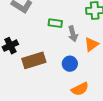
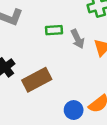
blue circle: (70, 64) -> (74, 110), moved

